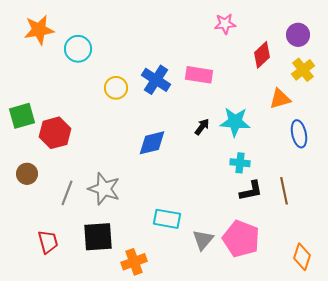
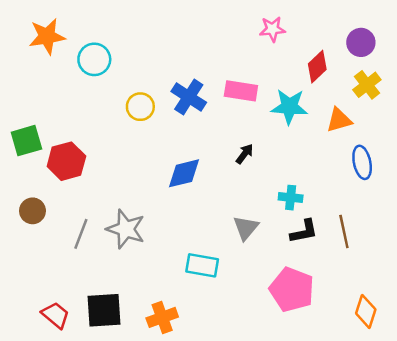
cyan star: (235, 122) -> (289, 107), moved
black square: (98, 237) -> (104, 310), moved
gray triangle: (203, 240) -> (246, 228), moved
red trapezoid: (48, 242) -> (56, 315), moved, turned -35

